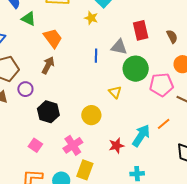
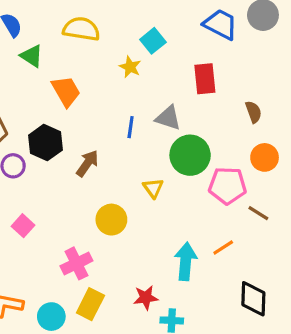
red rectangle: (141, 30) -> (205, 79), moved
brown arrow: (48, 65) -> (87, 163), moved
black hexagon: (48, 112) -> (46, 143), moved
cyan arrow: (141, 136) -> (186, 261), turned -35
pink square: (35, 145) -> (23, 226), moved
red star: (116, 146) -> (146, 298), moved

